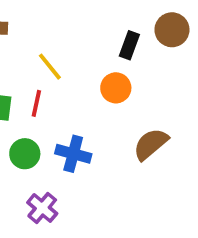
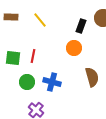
yellow line: (50, 67) -> (40, 20), moved
brown semicircle: (151, 144) -> (92, 77), turned 114

